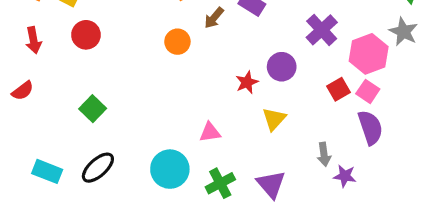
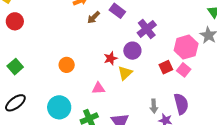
purple cross: (322, 30) -> (147, 29), moved
orange circle: (177, 42) -> (67, 65), moved
yellow triangle: (274, 119) -> (125, 73), moved
purple semicircle: (370, 127) -> (181, 104), moved
pink triangle: (210, 132) -> (98, 88), moved

